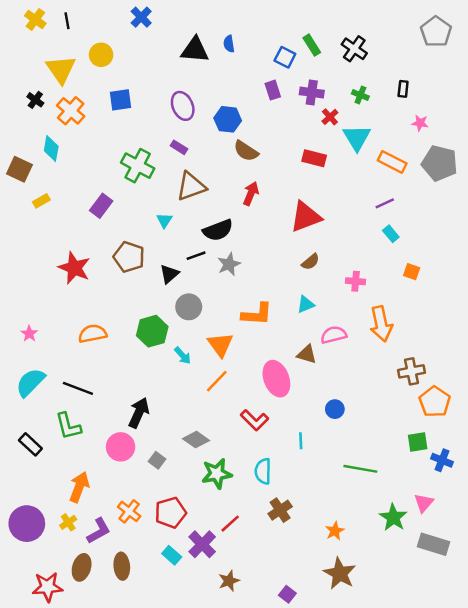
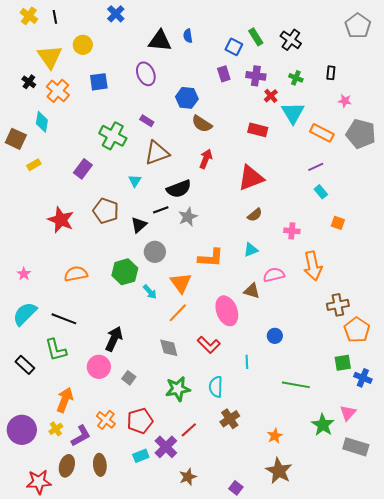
purple ellipse: (183, 106) -> (146, 74), moved
gray diamond: (196, 440) -> (169, 348), moved, turned 40
cyan rectangle: (172, 555) -> (141, 456), turned -63

